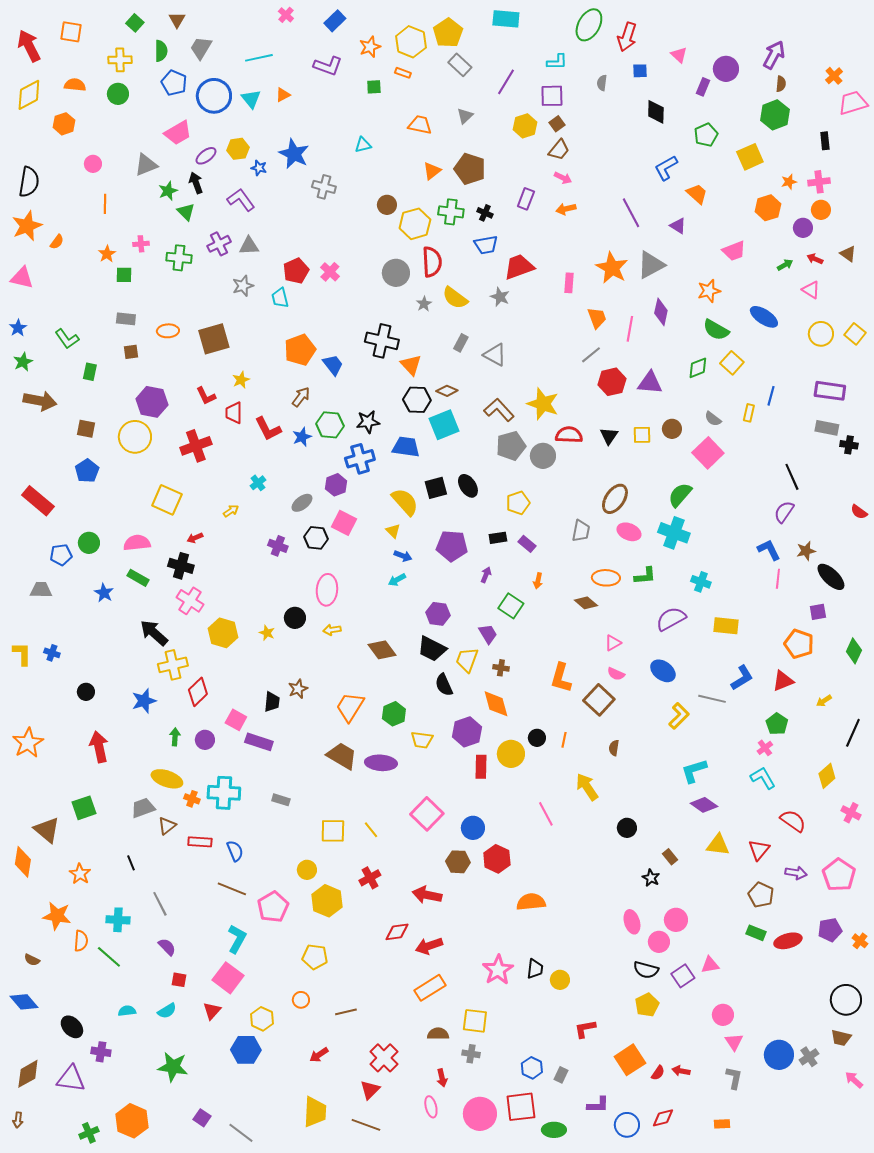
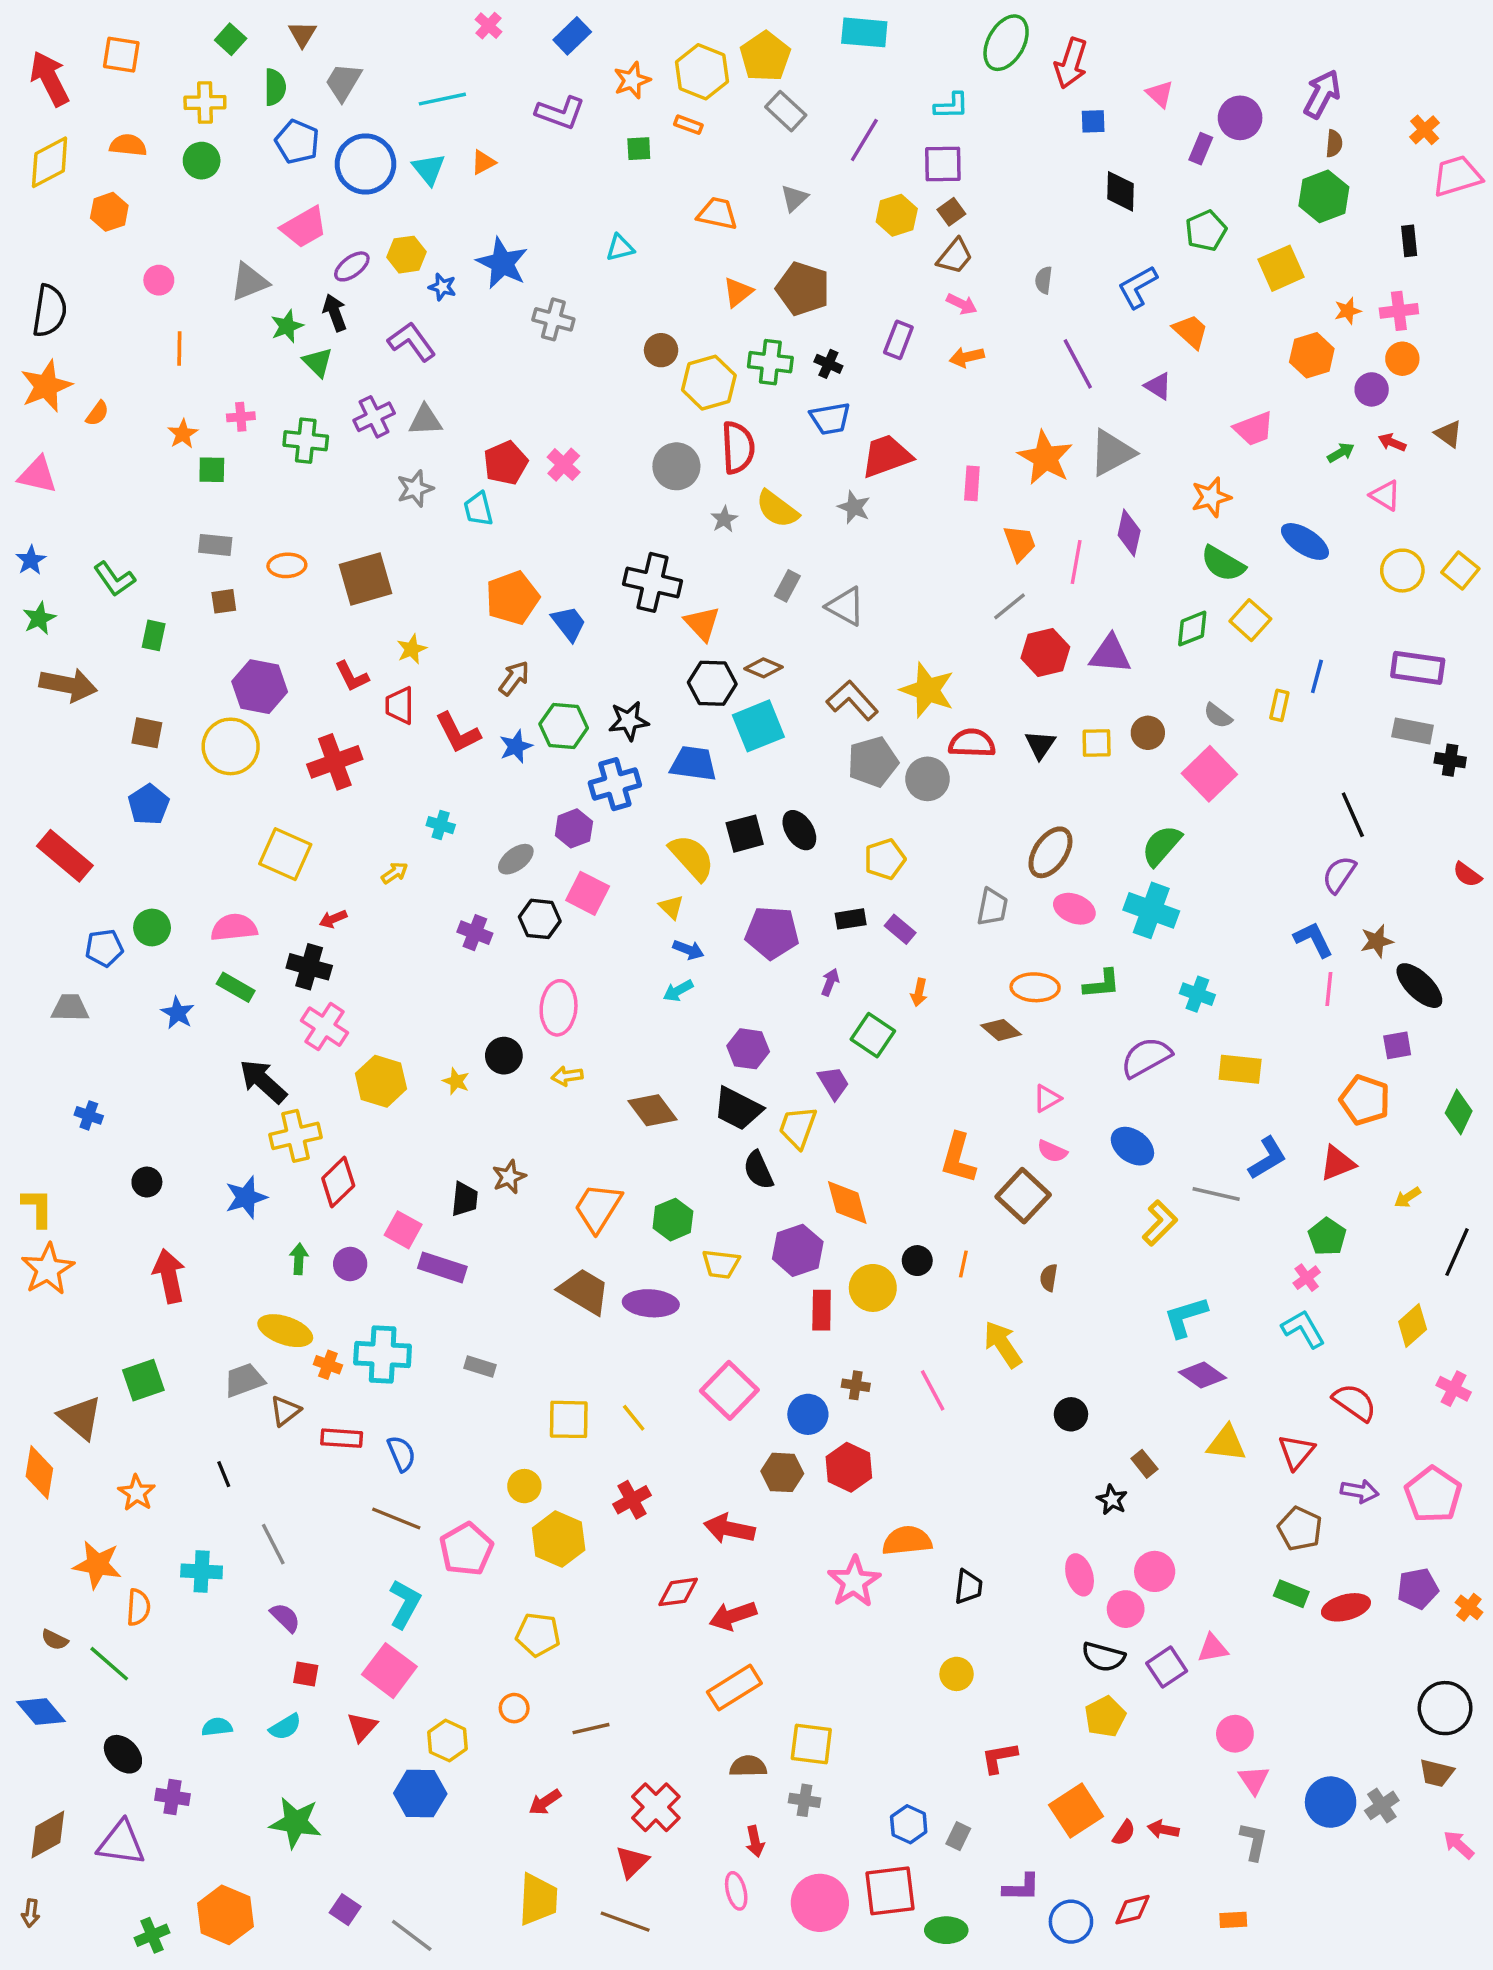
gray semicircle: (602, 83) -> (1044, 280), moved
cyan cross: (258, 483) -> (441, 825), turned -35
yellow L-shape: (22, 654) -> (38, 1208), moved
brown cross: (501, 668) -> (856, 1385), moved
green line: (109, 957) -> (109, 1664), moved
black trapezoid: (535, 969) -> (968, 1587), moved
pink star: (498, 970) -> (854, 1582), moved

